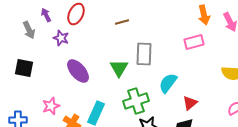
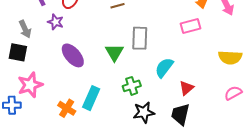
gray arrow: (29, 30) -> (25, 29), moved
green cross: (136, 101) -> (132, 86), size x0.7
pink star: (51, 106) -> (30, 85), moved, size x1.4

